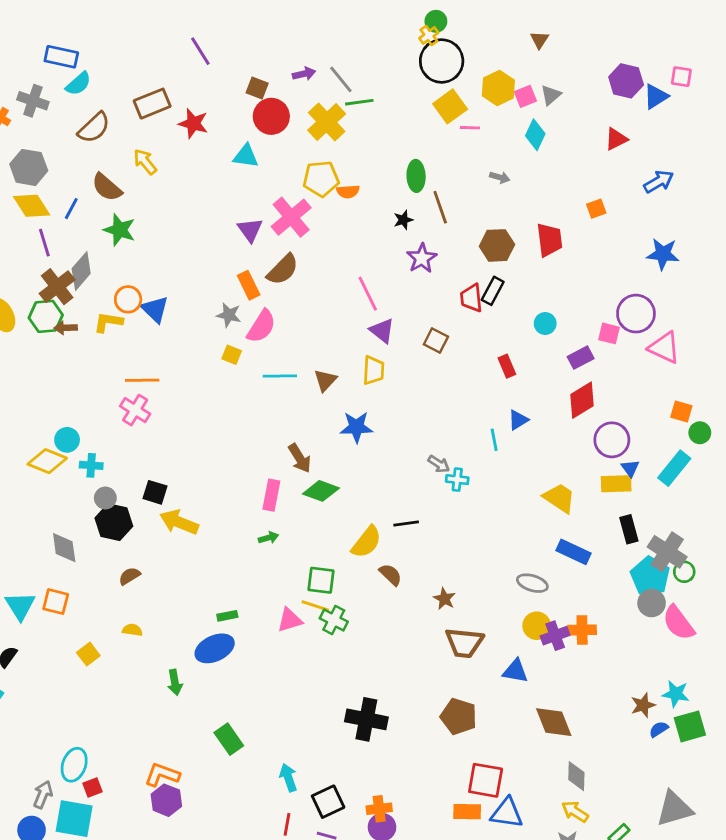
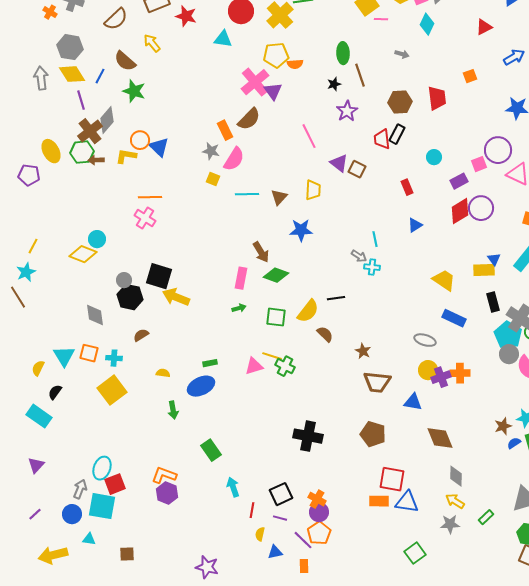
purple triangle: (250, 230) -> (273, 91), moved
purple triangle: (382, 331) -> (339, 163), moved
pink square: (609, 333) -> (479, 164), turned -35
cyan line: (494, 440) -> (375, 239), moved
purple circle: (612, 440) -> (481, 208), moved
cyan cross: (91, 465) -> (114, 358), moved
black square: (155, 492) -> (159, 276), size x1.5
green square: (321, 580) -> (276, 317), moved
yellow semicircle: (132, 630) -> (163, 373), moved
yellow square: (88, 654) -> (112, 390), size x1.8
cyan arrow: (288, 778) -> (233, 487), moved
red square: (93, 787) -> (115, 484), size x1.5
orange cross: (379, 809) -> (317, 499), turned 36

